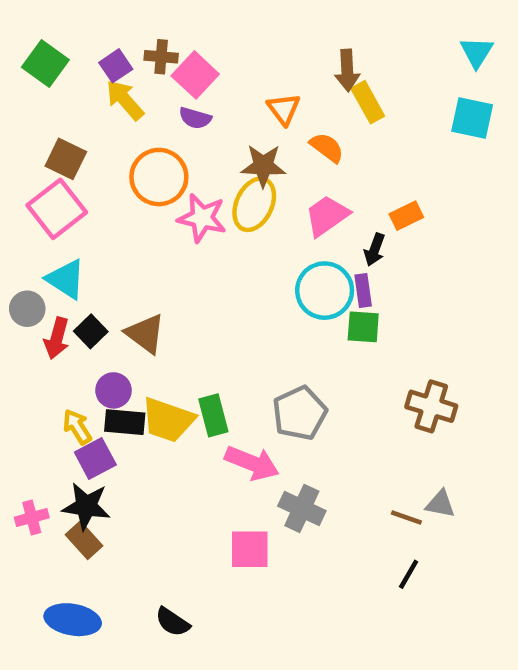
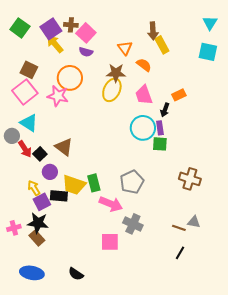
purple square: (116, 66) -> (51, 29), size x1.5
pink trapezoid: (327, 216) -> (144, 95), turned -75
pink star: (202, 218) -> (58, 96), moved
black square: (91, 331) -> (40, 154), moved
red arrow: (57, 338) -> (25, 149), turned -48
black rectangle: (125, 422) -> (59, 196), moved

